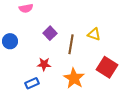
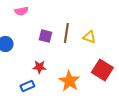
purple square: (50, 33) -> (45, 36), turned -32
brown line: (71, 44) -> (66, 33), moved

